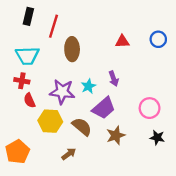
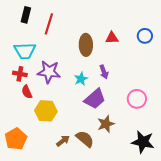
brown ellipse: (72, 49) -> (86, 45), moved
purple star: (62, 92) -> (49, 72), moved
brown semicircle: (82, 127) -> (85, 139), moved
black star: (157, 138) -> (143, 142), moved, size x1.6

